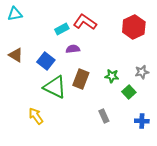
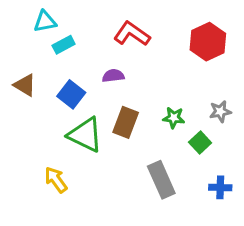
cyan triangle: (15, 14) -> (45, 21), moved
cyan rectangle: (62, 29) -> (64, 45), moved
gray rectangle: (104, 116) -> (161, 180), size x1.6

